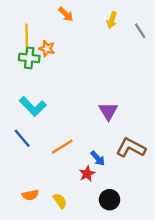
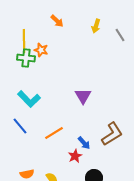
purple triangle: (108, 111) -> (83, 96), moved
brown L-shape: (131, 148) -> (112, 134), turned 120

